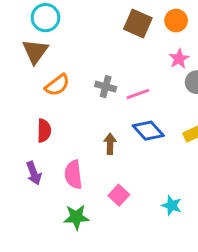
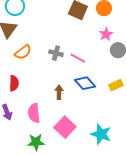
pink line: (138, 94) -> (78, 58), turned 49
pink square: (119, 195) -> (65, 127), size x1.5
cyan star: (172, 205) -> (101, 134), size x1.5

